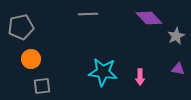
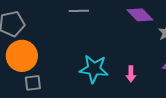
orange circle: (31, 59) -> (22, 56), size x1.6

